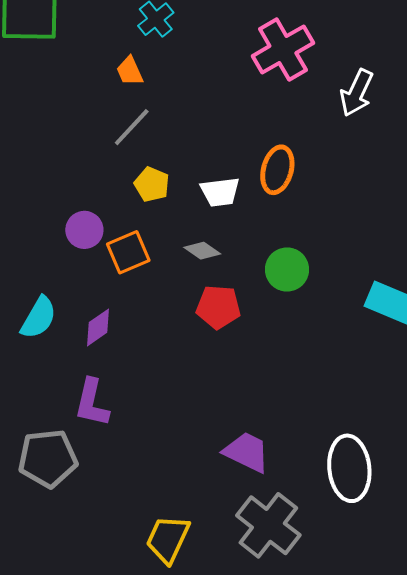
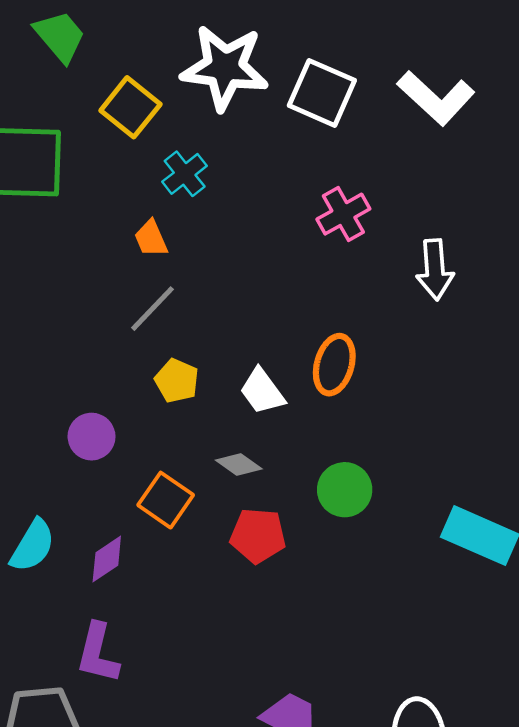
pink cross: (283, 49) -> (343, 214), size x0.7
white arrow: (357, 93) -> (435, 270), turned -30
white trapezoid: (220, 192) -> (262, 391), turned 60
orange square: (128, 252) -> (166, 500), moved, turned -33

